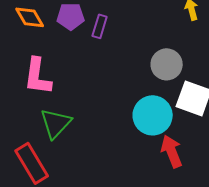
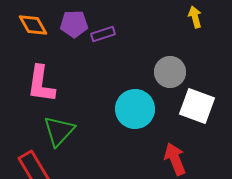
purple rectangle: (100, 26) -> (103, 34), turned 55
cyan circle: (153, 115) -> (135, 109), moved

